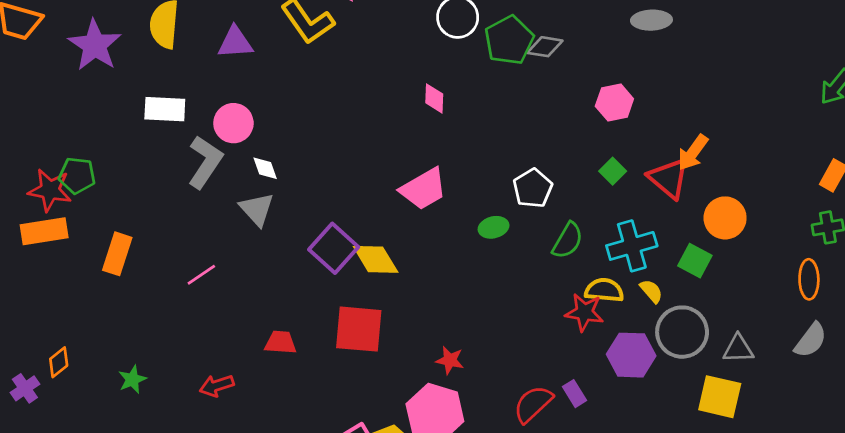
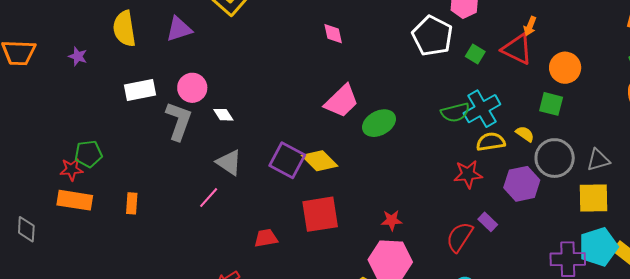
purple star: (95, 45) -> (78, 56), size x0.5
orange arrow: (693, 153) -> (530, 26), size x0.7
white pentagon: (533, 188) -> (432, 36), moved, size x1.4
red star: (50, 190) -> (71, 169), size x0.7
gray triangle: (257, 209) -> (229, 162), moved
green ellipse: (494, 227) -> (379, 123), moved, size x1.5
orange rectangle: (44, 231) -> (75, 200), turned 32
green semicircle: (568, 240) -> (455, 112), turned 60
cyan cross: (632, 246) -> (482, 109), moved
orange rectangle: (117, 254) -> (132, 203), size x0.7
pink line: (201, 275) -> (209, 198), moved
red star: (584, 312) -> (468, 174), moved

